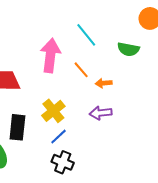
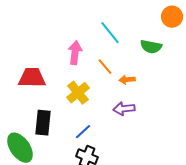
pink arrow: (50, 55) -> (75, 53), size x0.7
yellow cross: (53, 111) -> (78, 93), moved

